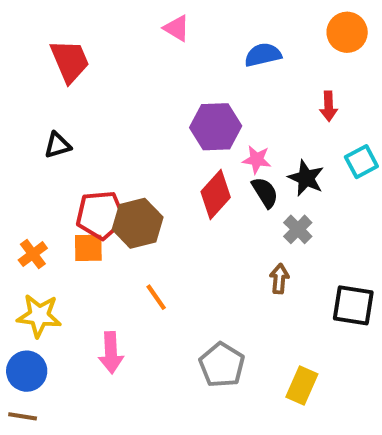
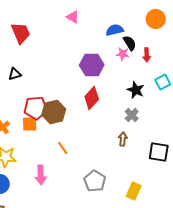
pink star: (257, 160) -> (123, 54), moved
black semicircle: (265, 192) -> (130, 43), moved

